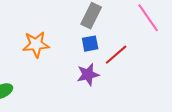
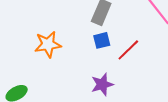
purple star: (88, 75) -> (102, 84), moved

